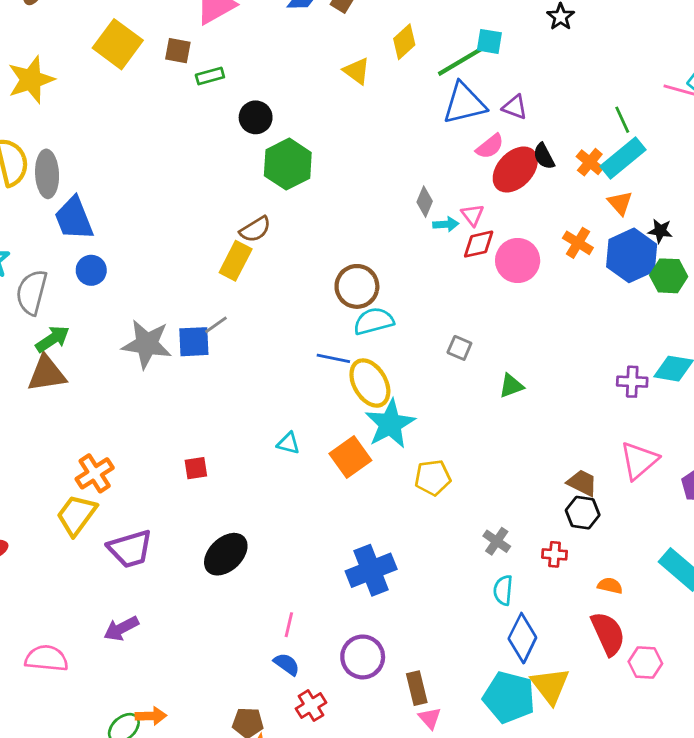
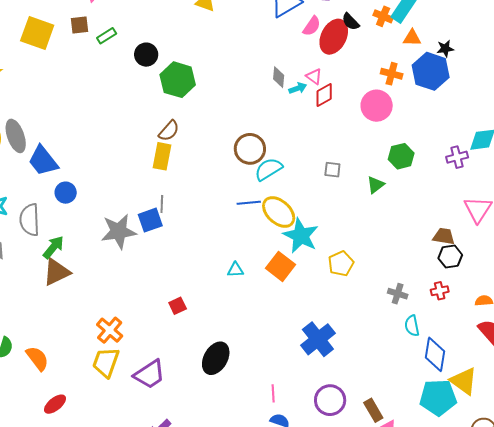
orange triangle: (620, 203) -> (412, 38), turned -30
pink circle: (518, 260) -> (377, 106), moved
green hexagon: (669, 276) -> (401, 156), moved
gray line: (216, 325) -> (162, 204), turned -36

